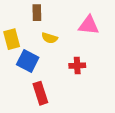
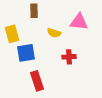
yellow semicircle: (50, 38) -> (54, 33), moved
blue square: (28, 61) -> (26, 53), turned -36

